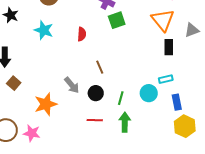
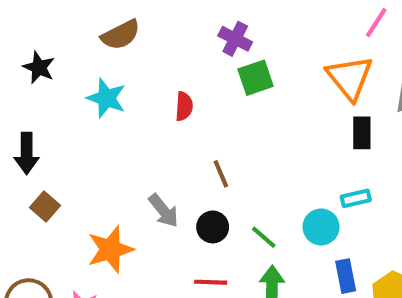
green line: (121, 98) -> (264, 237), turned -64
blue rectangle: (177, 102) -> (346, 276), moved

